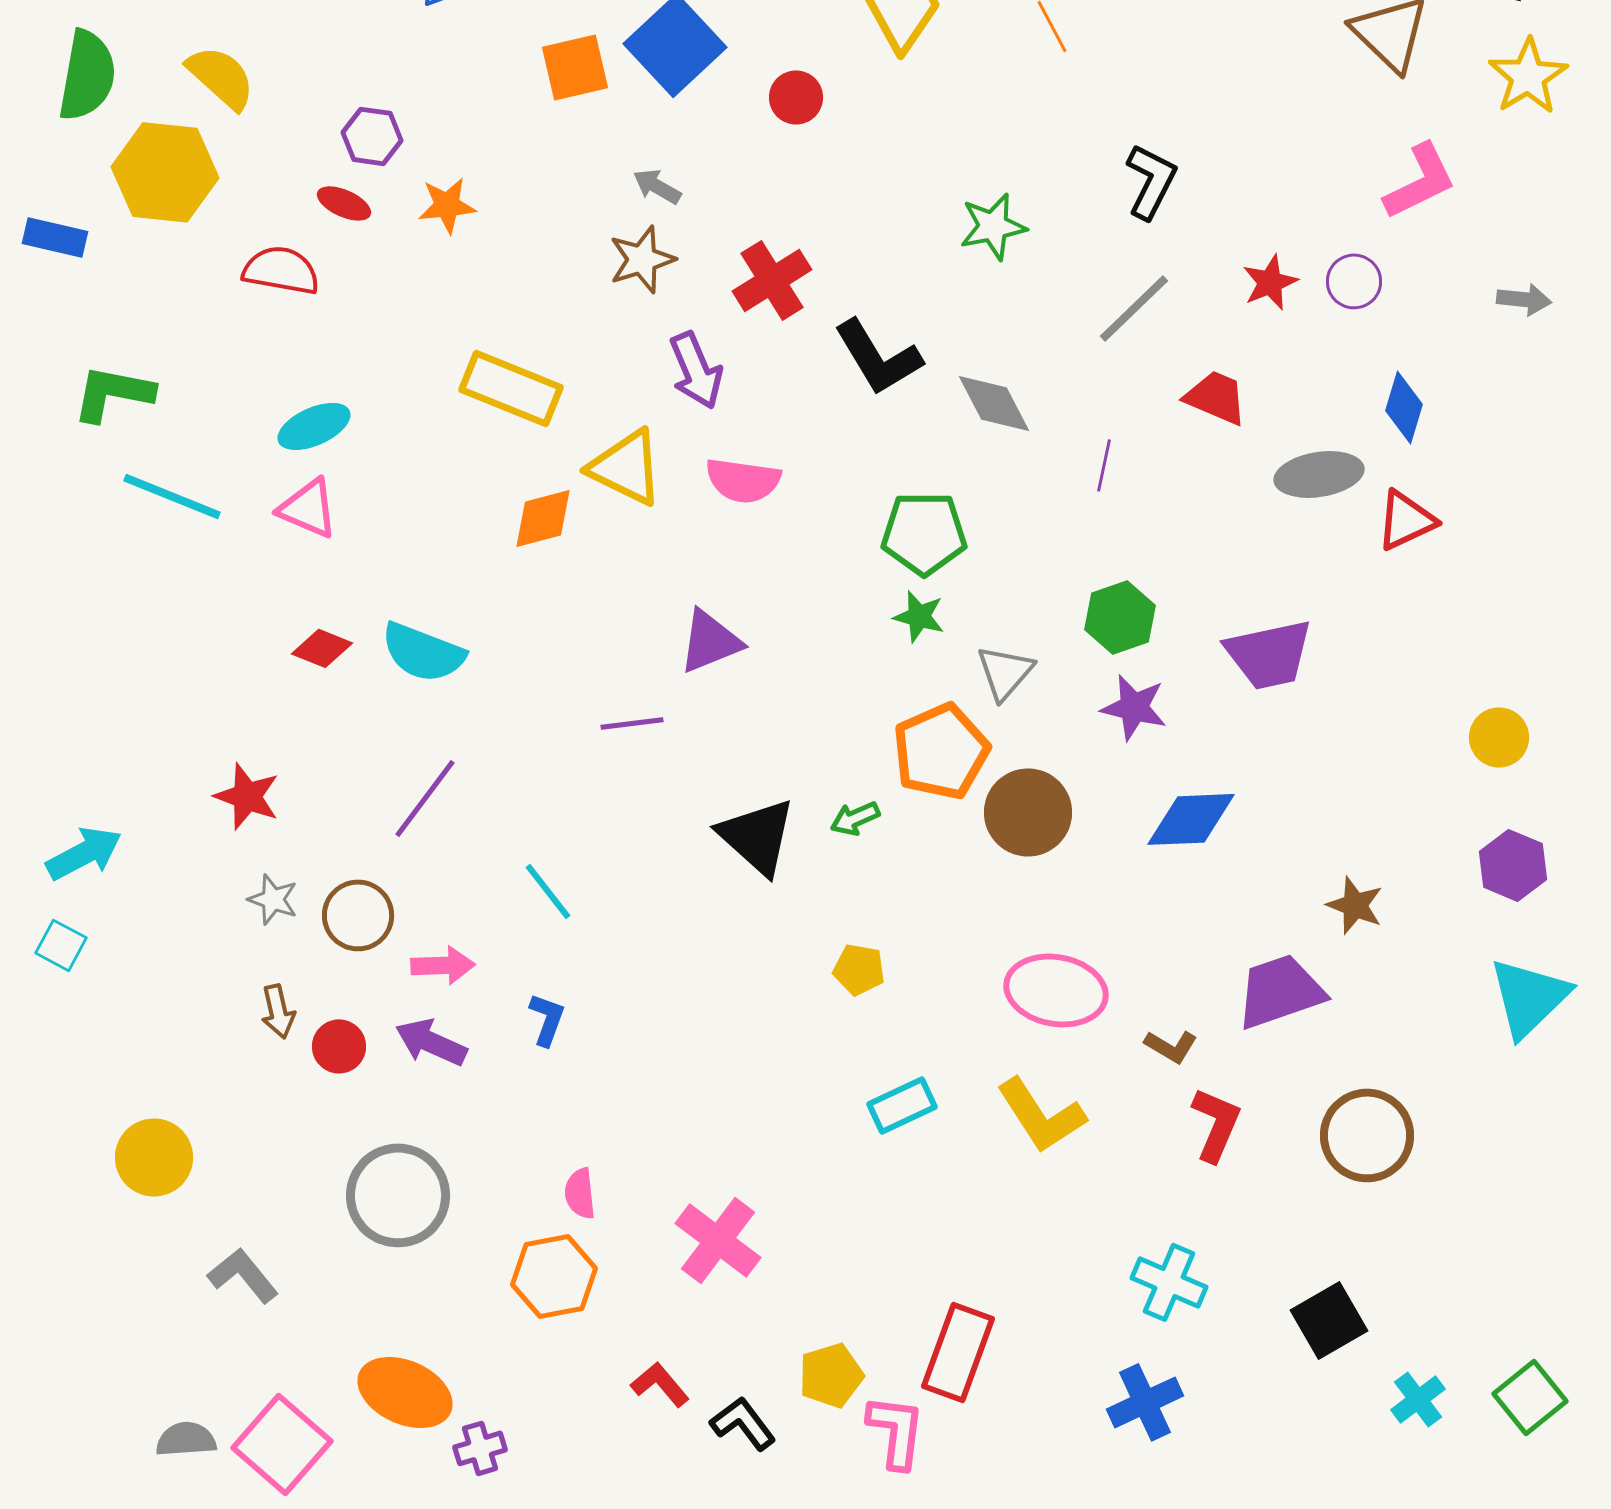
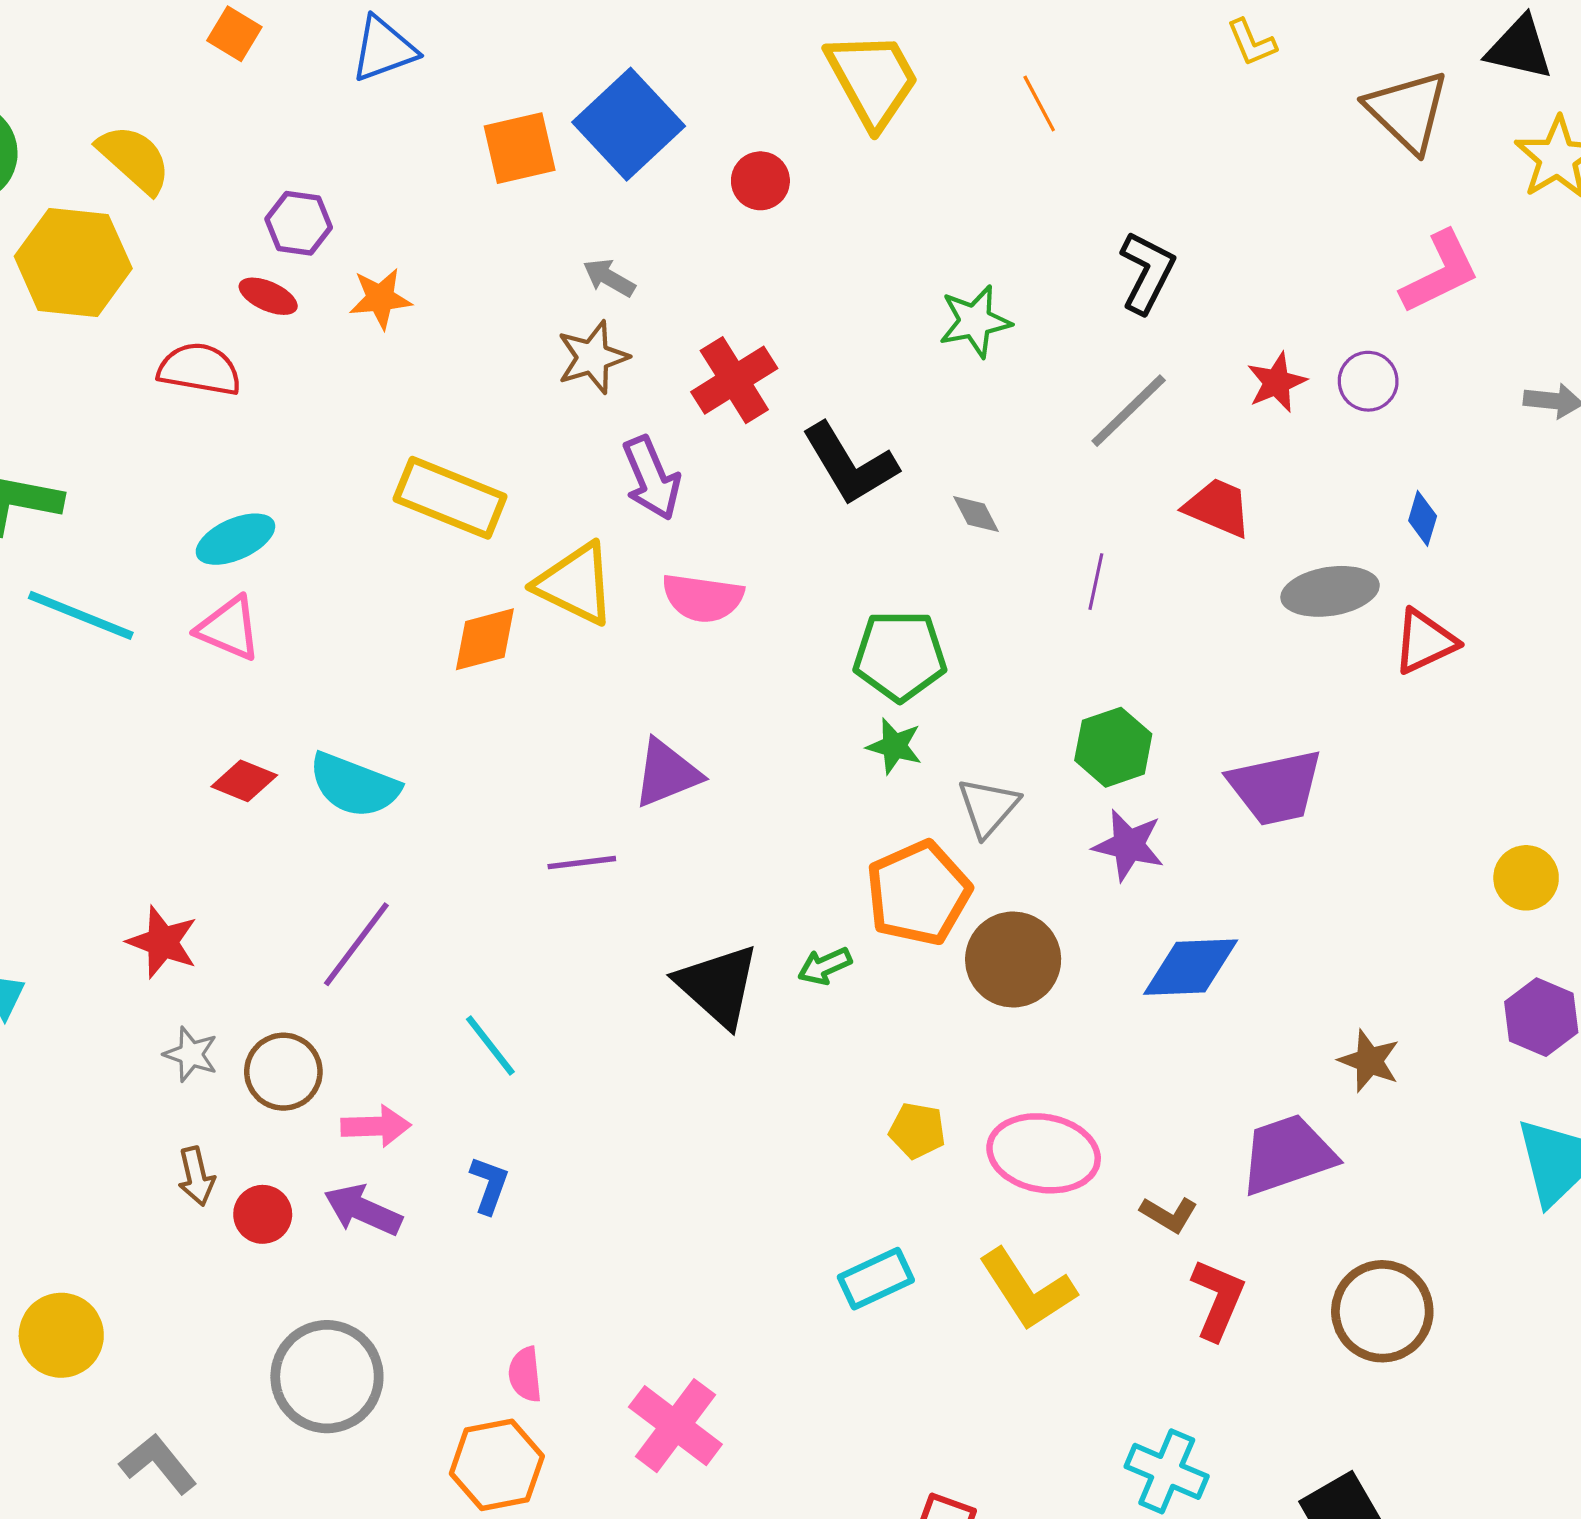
gray diamond: (994, 403) -> (976, 514), size x0.6
blue diamond: (1404, 407) -> (1423, 518), size x0.7
yellow pentagon: (859, 969) -> (917, 1130), moved

